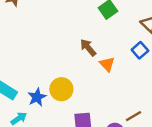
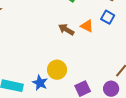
orange triangle: (107, 64) -> (87, 26), moved

